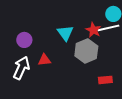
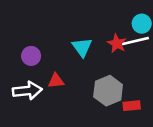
gray hexagon: (86, 51) -> (108, 91), moved
white arrow: (21, 68) -> (27, 91), turned 60

